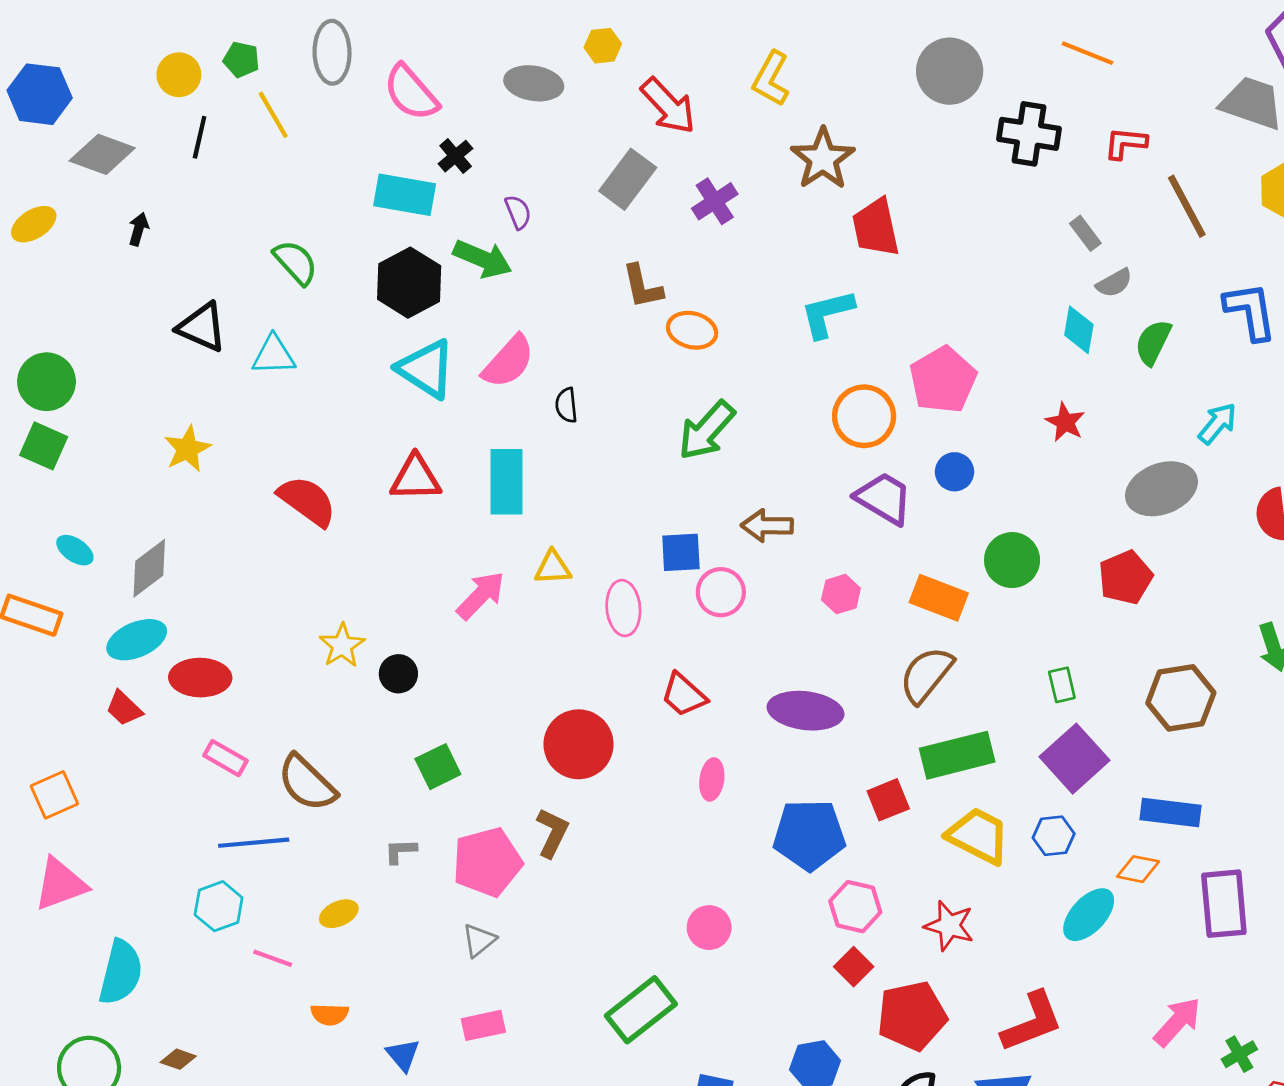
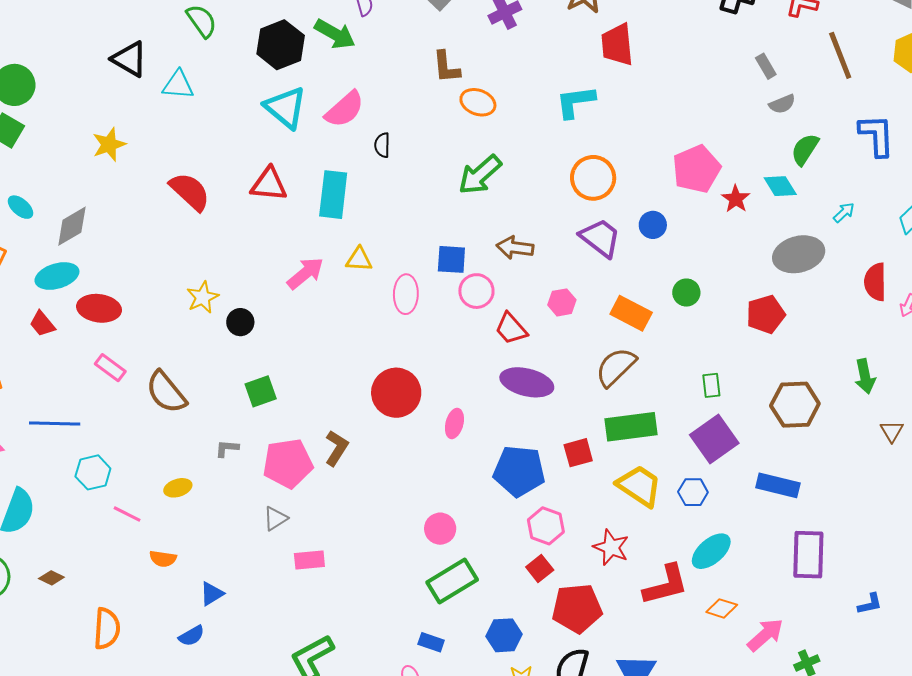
cyan diamond: (1079, 330) -> (780, 186), moved, turned -48
pink pentagon: (943, 380) -> (696, 169), moved
cyan arrow: (1217, 423) -> (844, 212), size x0.7
green circle: (1012, 560) -> (686, 293), size x0.7
red trapezoid: (684, 695) -> (511, 329), moved
red circle: (579, 744) -> (396, 393), moved
blue line: (254, 843) -> (55, 423), moved
orange diamond: (1138, 869) -> (722, 608), moved
green rectangle: (641, 1010) -> (452, 581), moved
red L-shape: (1032, 1022) -> (666, 585), moved
pink rectangle: (483, 1025) -> (309, 560), moved
blue triangle: (403, 1055) -> (212, 594), turned 32

